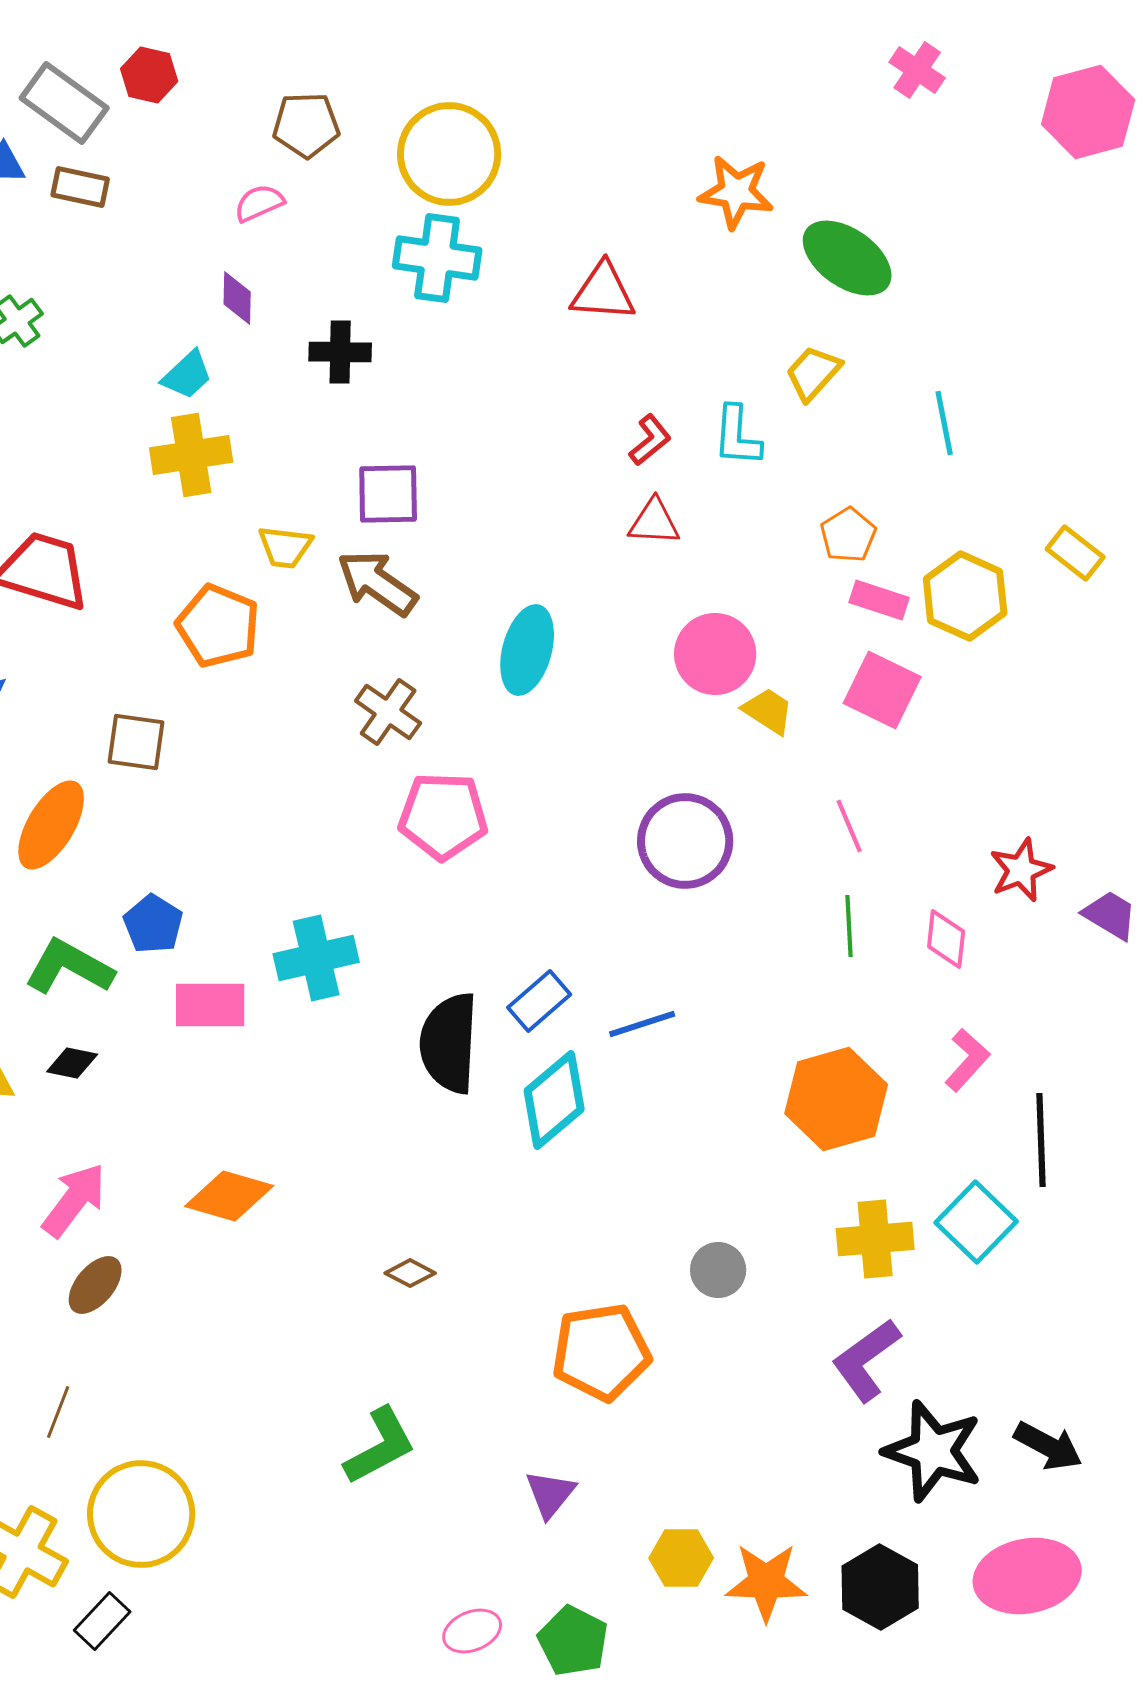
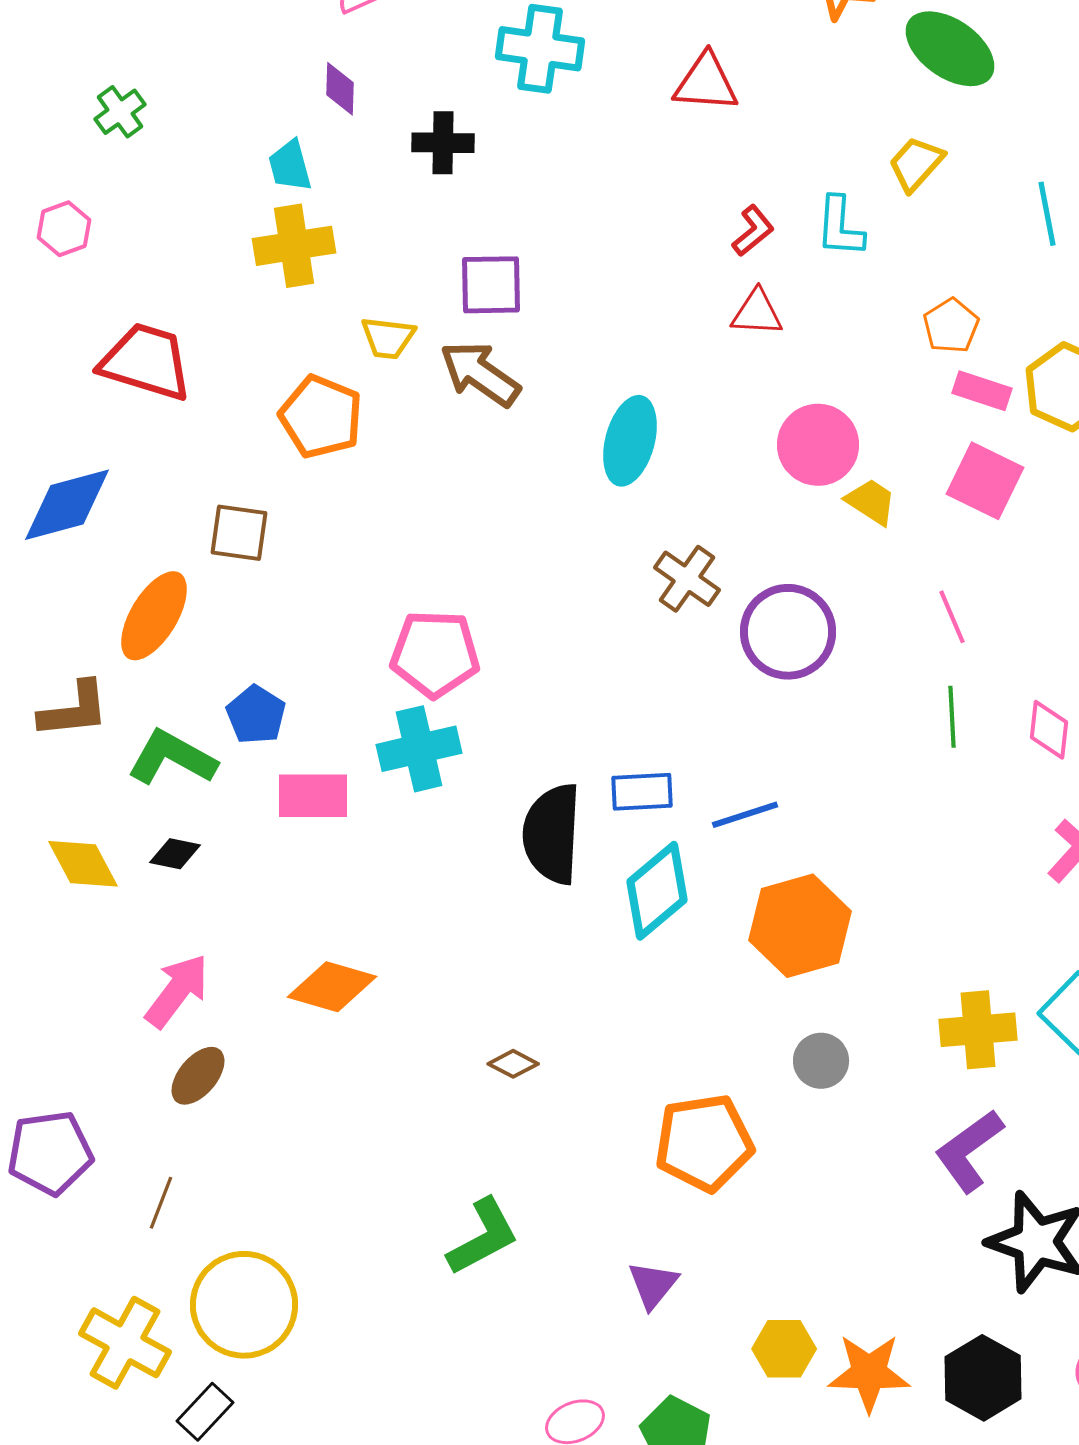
cyan trapezoid: (187, 375) -> (290, 166), turned 118
brown cross: (388, 712) -> (687, 579), moved
pink pentagon: (443, 816) -> (435, 654), moved
blue rectangle: (539, 1001) -> (642, 792), turned 38
orange hexagon: (836, 1099) -> (800, 926), moved

